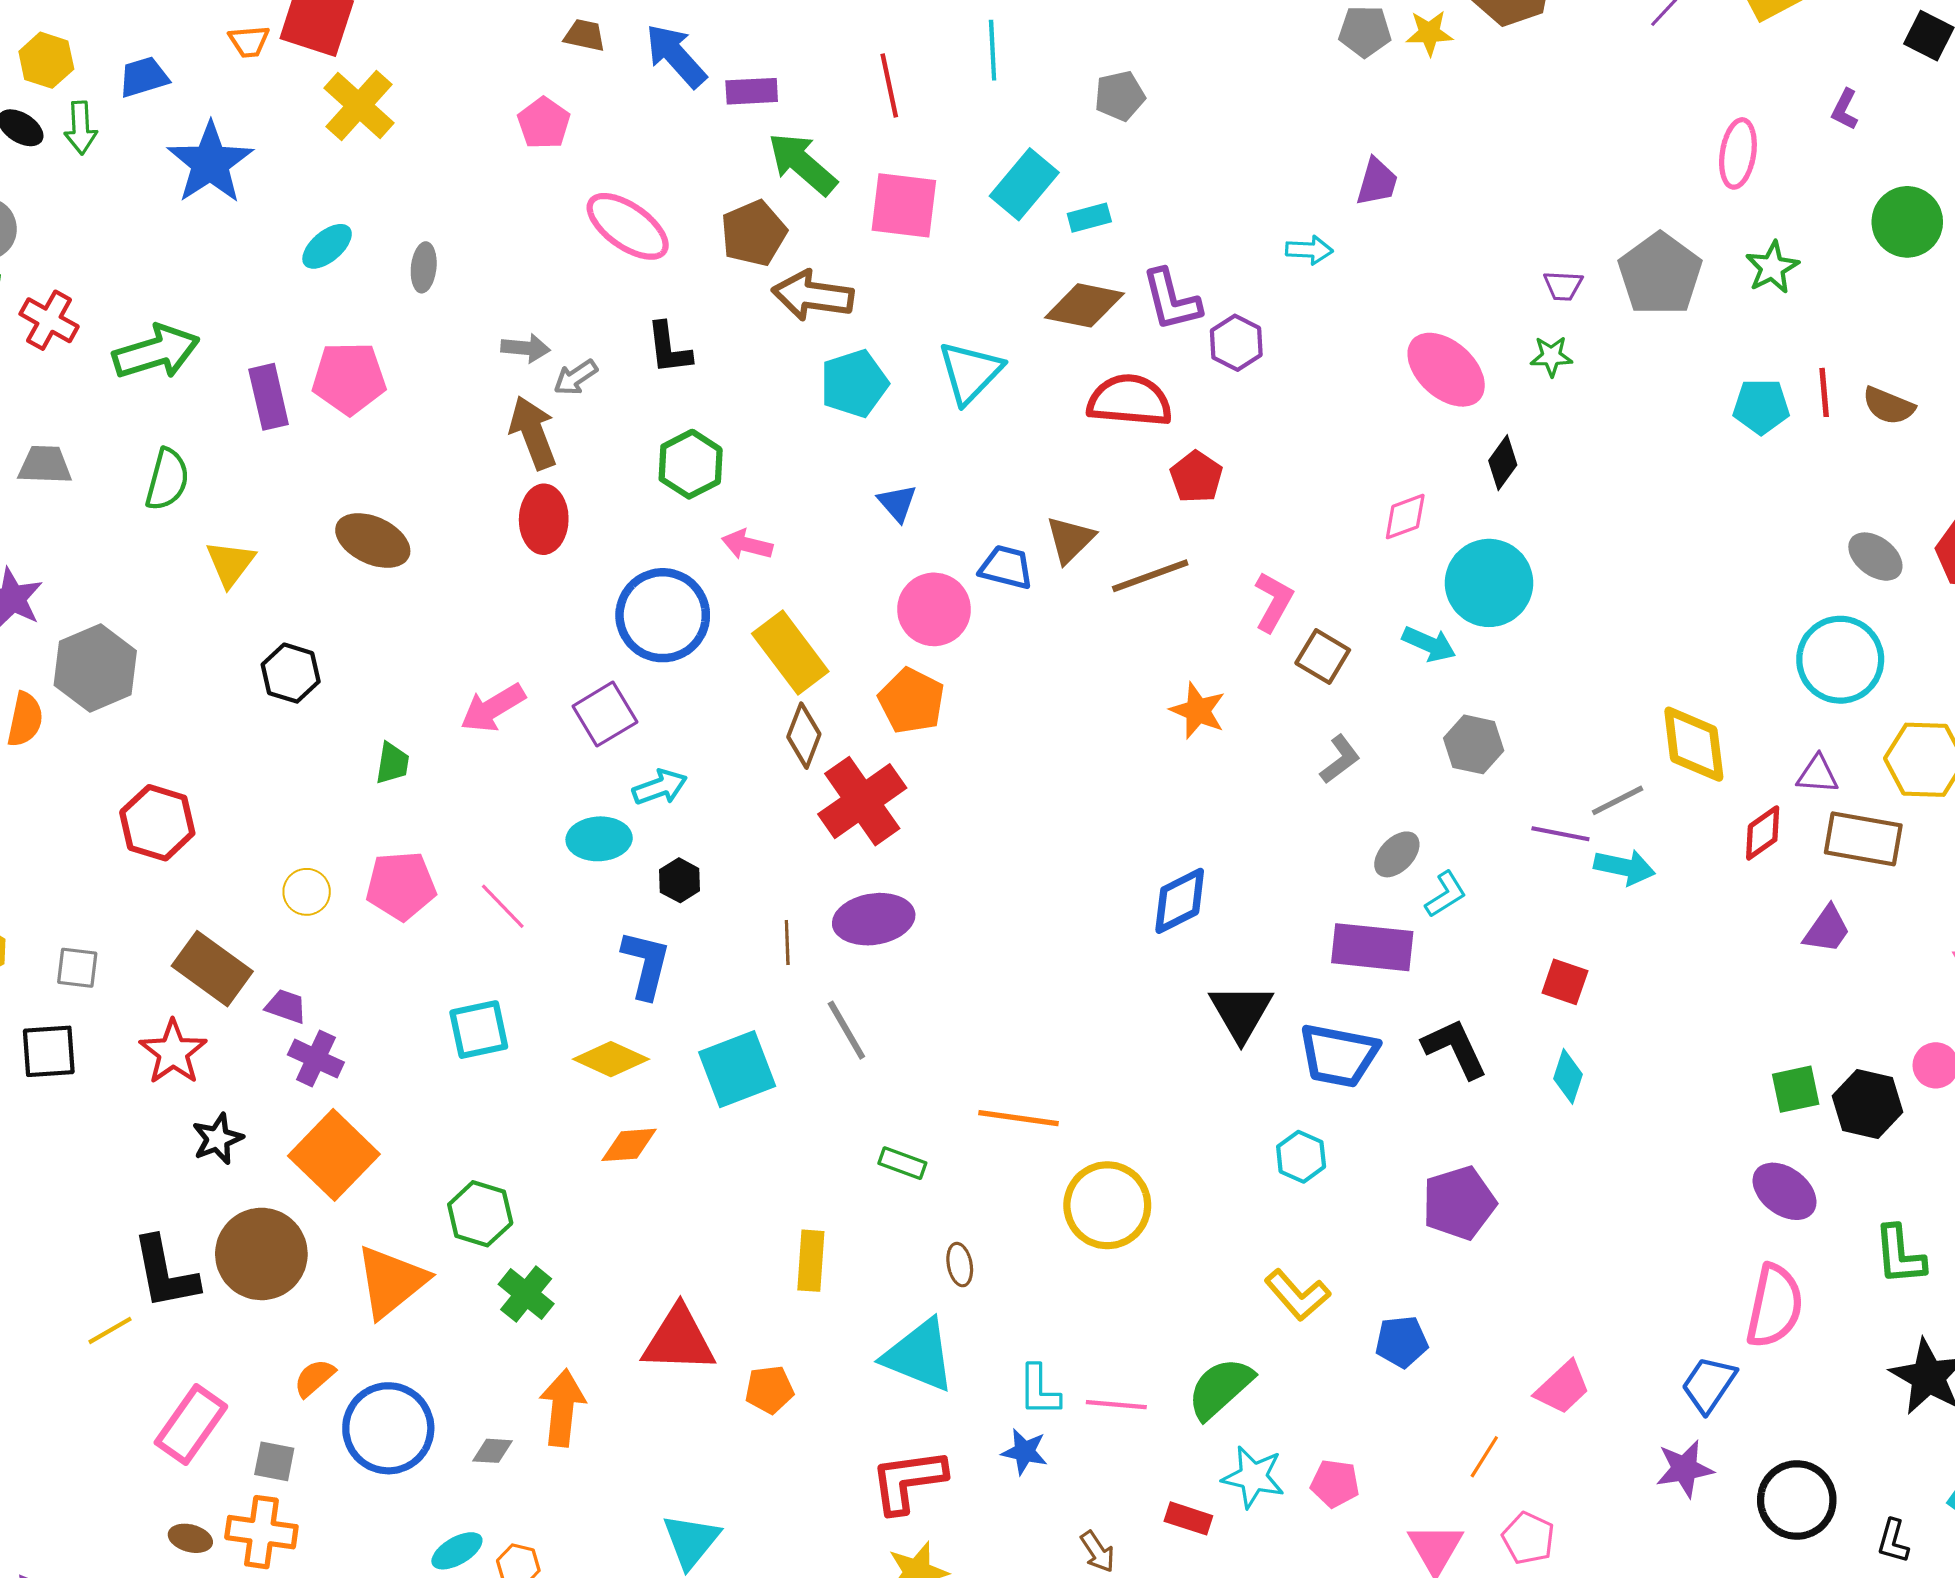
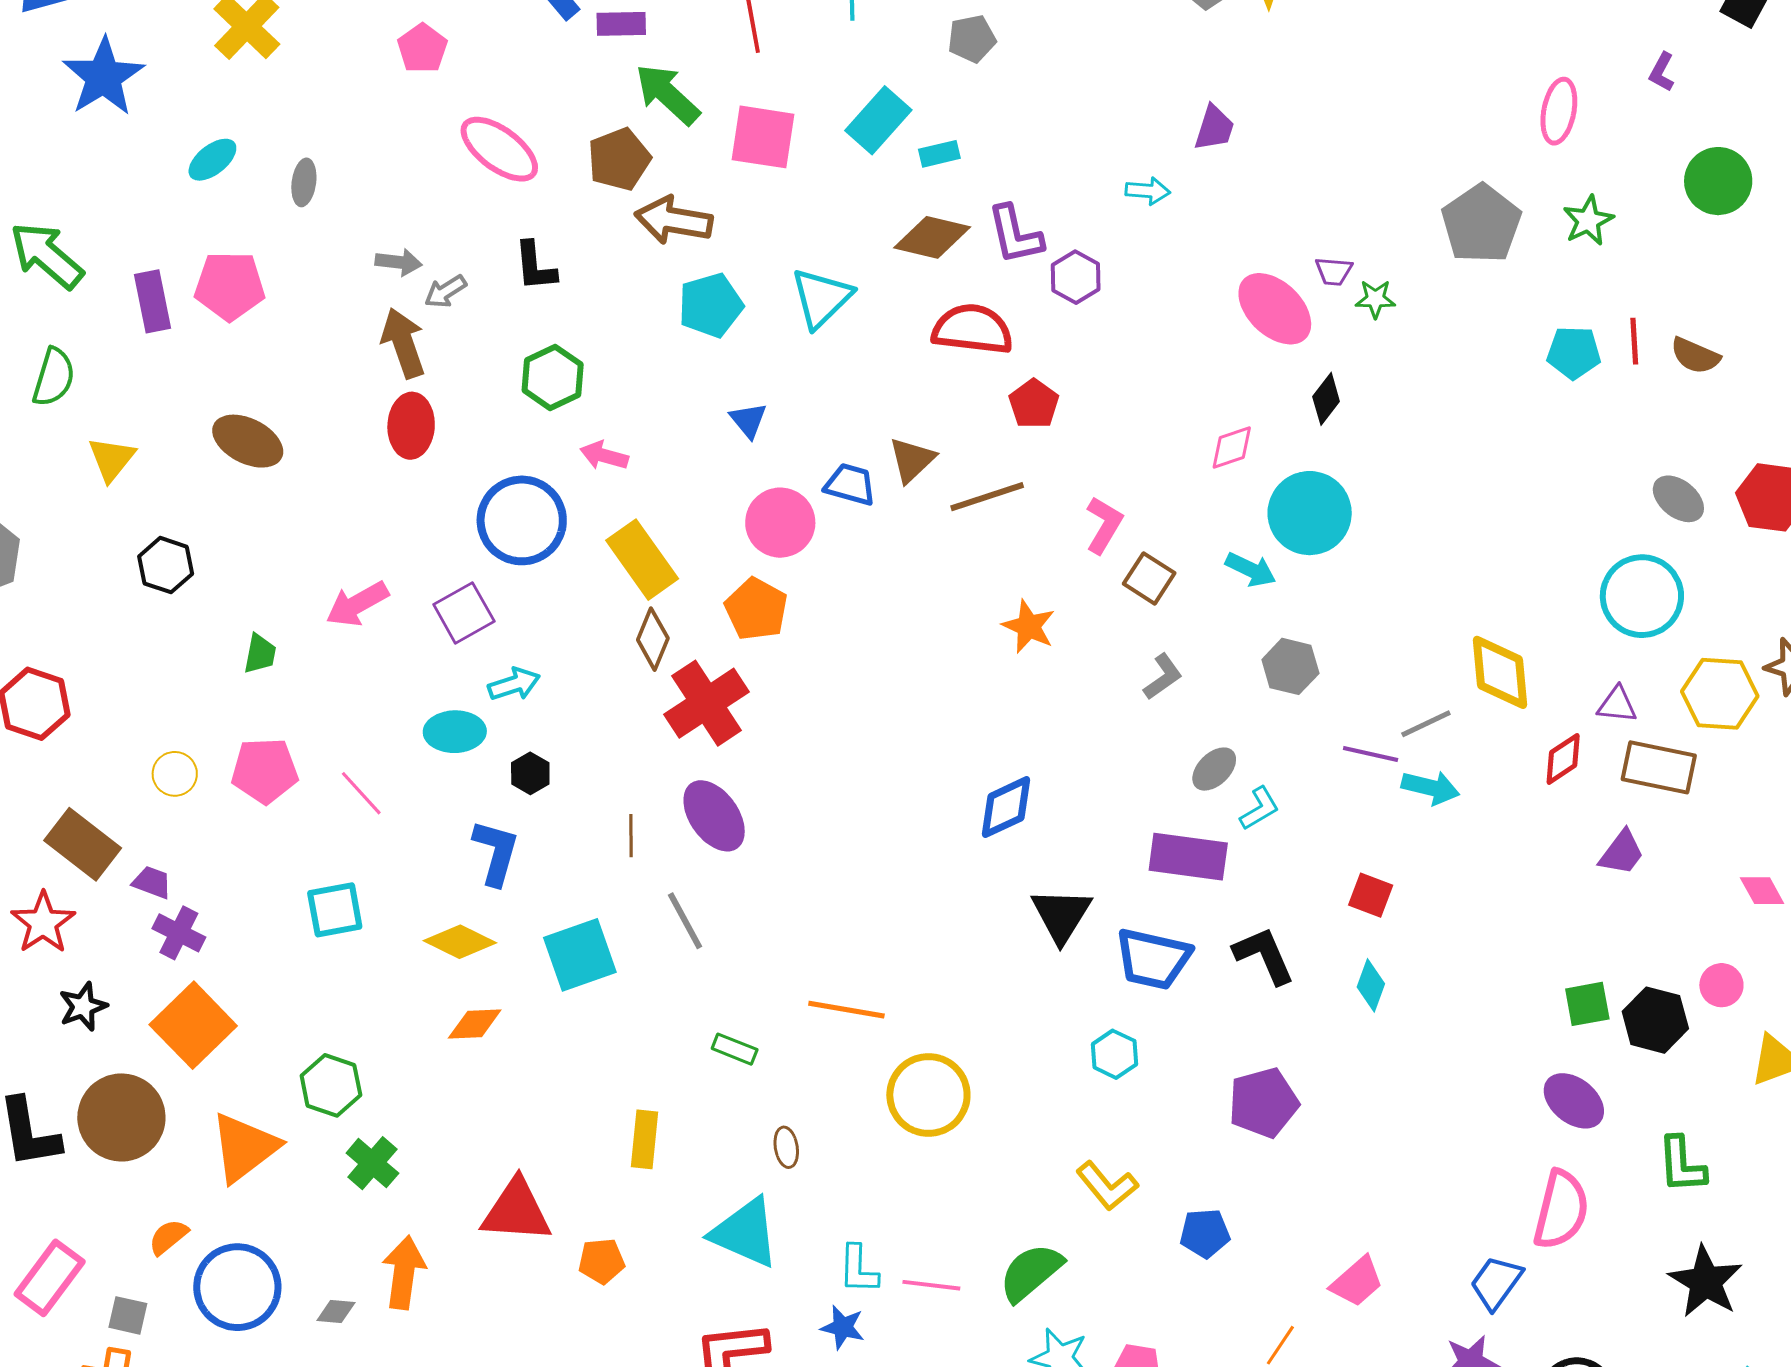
purple trapezoid: (1563, 286) -> (1334, 271), moved
green arrow: (156, 352) -> (47, 255), turned -124
purple ellipse: (874, 919) -> (714, 816), turned 62

